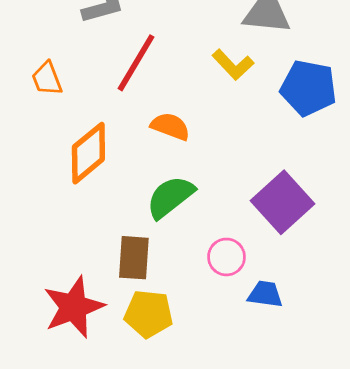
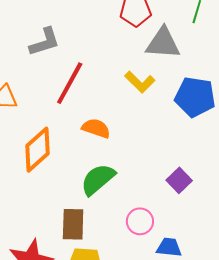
purple square: (282, 202) -> (179, 180), size x0.6

